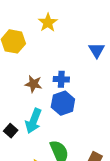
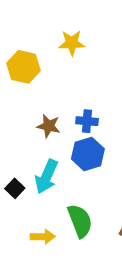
yellow star: (48, 23) -> (72, 43), turned 30

